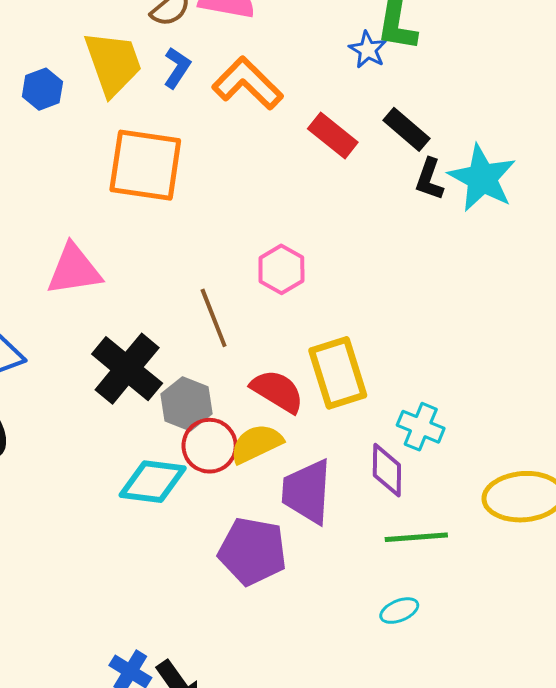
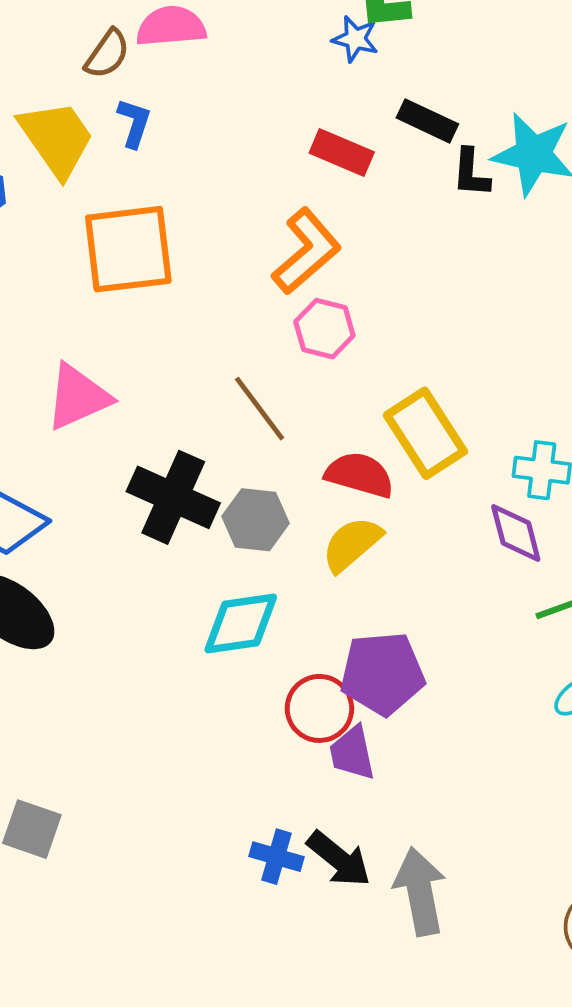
orange L-shape: (248, 83) -> (306, 251), moved, turned 110
red circle: (210, 446) -> (319, 708), moved
purple trapezoid: (307, 492) -> (352, 753), moved, size x0.7

